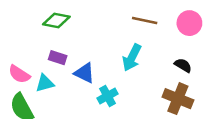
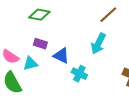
brown line: (145, 20) -> (108, 15), turned -54
cyan cross: (108, 96) -> (79, 74), turned -35

